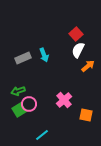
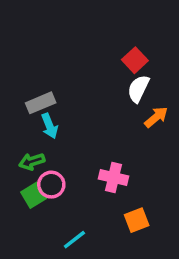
cyan arrow: (44, 55) -> (50, 126), moved
pink cross: (64, 100) -> (113, 177), turned -35
orange square: (86, 115) -> (137, 220), moved, turned -32

